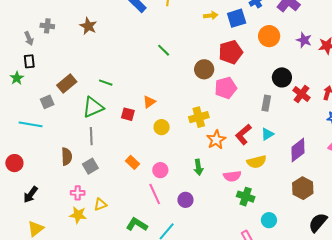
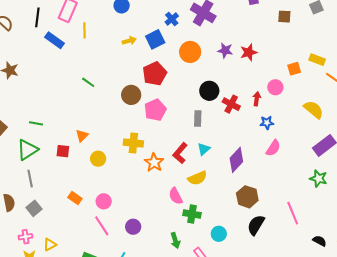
yellow cross: (199, 117) -> (133, 143), turned 30
green arrow: (198, 167) -> (175, 240), moved
pink semicircle: (232, 176) -> (176, 196), turned 78
black semicircle: (318, 223) -> (256, 225), moved

